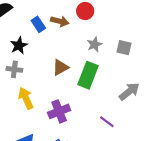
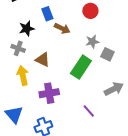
brown arrow: (60, 21) -> (62, 28), moved
gray square: (124, 48) -> (107, 54), moved
brown triangle: (61, 67) -> (43, 60), moved, turned 42

